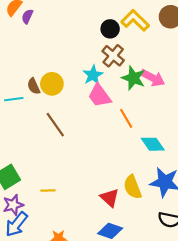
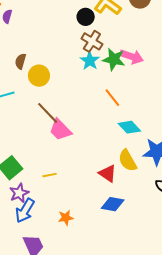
cyan star: (93, 75) -> (90, 61), moved
brown semicircle: (34, 86) -> (21, 61), moved, turned 49
pink trapezoid: (99, 96) -> (60, 130), moved
cyan diamond: (153, 144) -> (129, 127), moved

